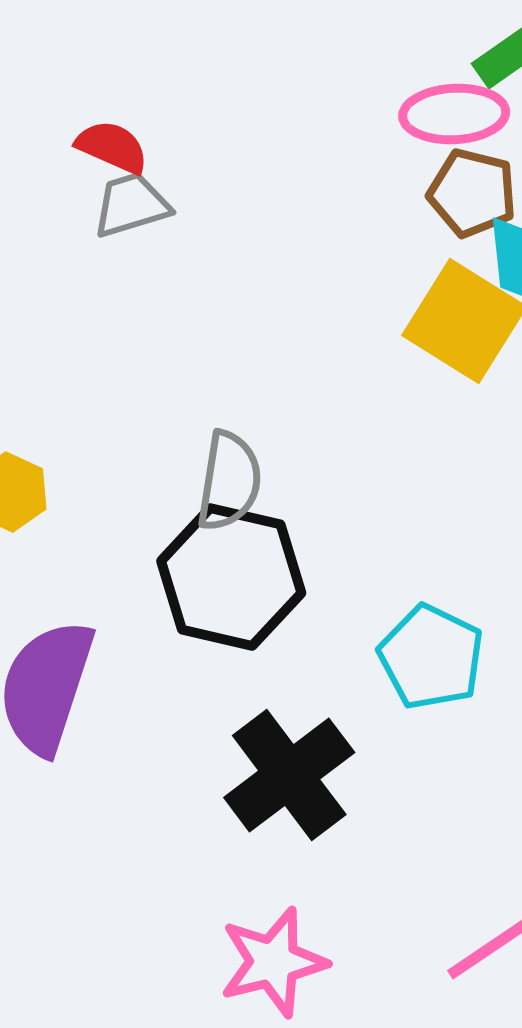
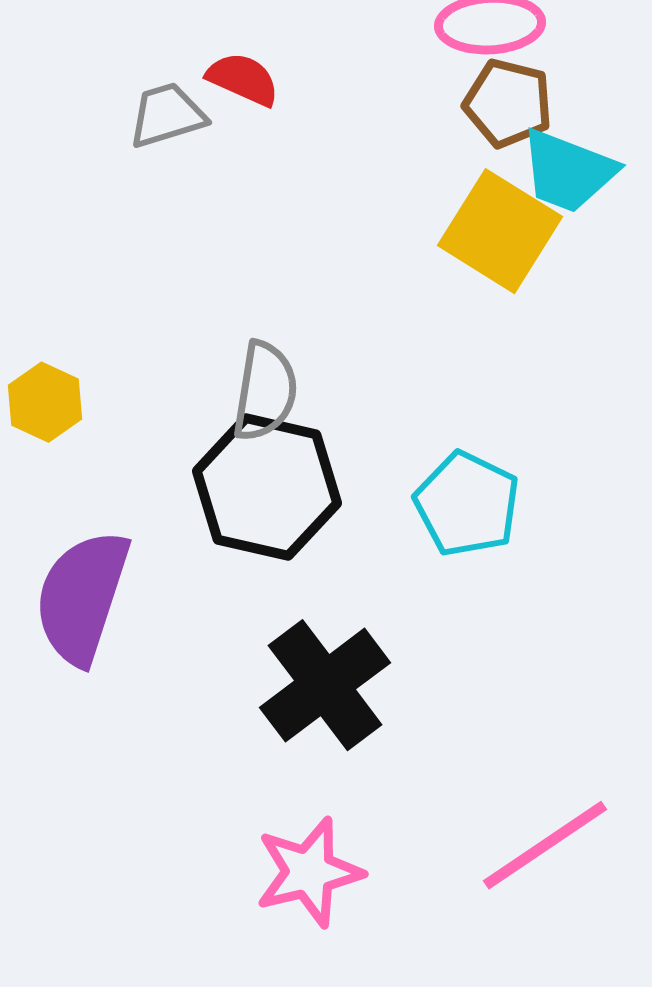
red semicircle: (112, 147) -> (243, 79), moved
cyan pentagon: (431, 657) -> (467, 504), moved

